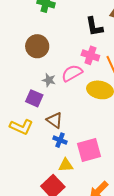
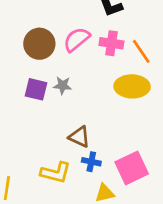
pink semicircle: (72, 73) -> (77, 39), moved
purple square: (34, 98) -> (36, 89), moved
yellow L-shape: (21, 127) -> (56, 173), moved

